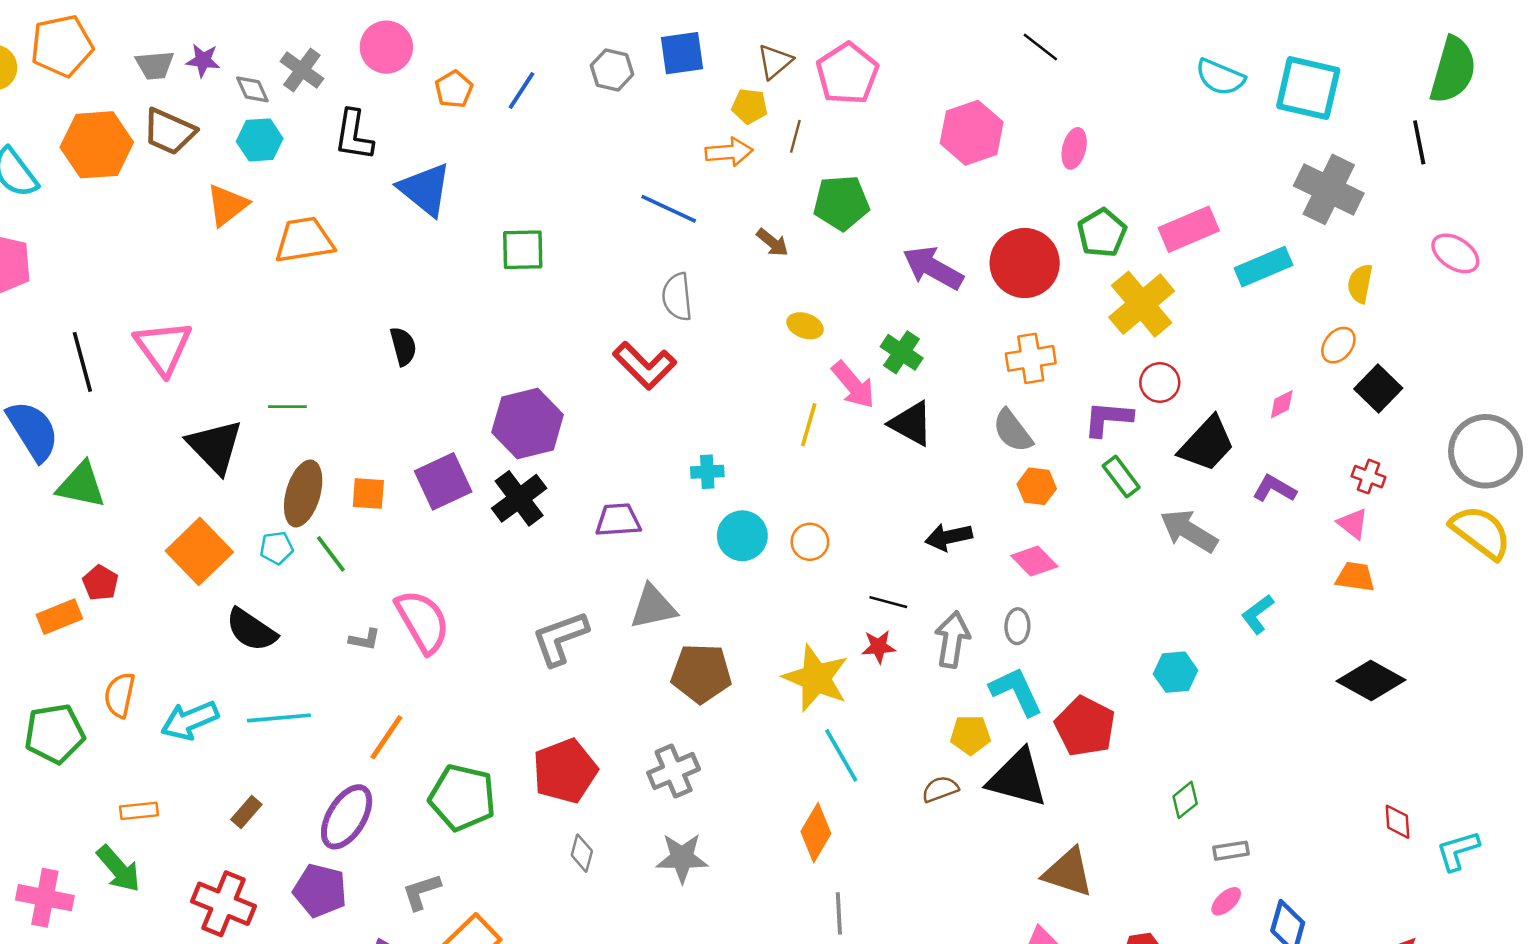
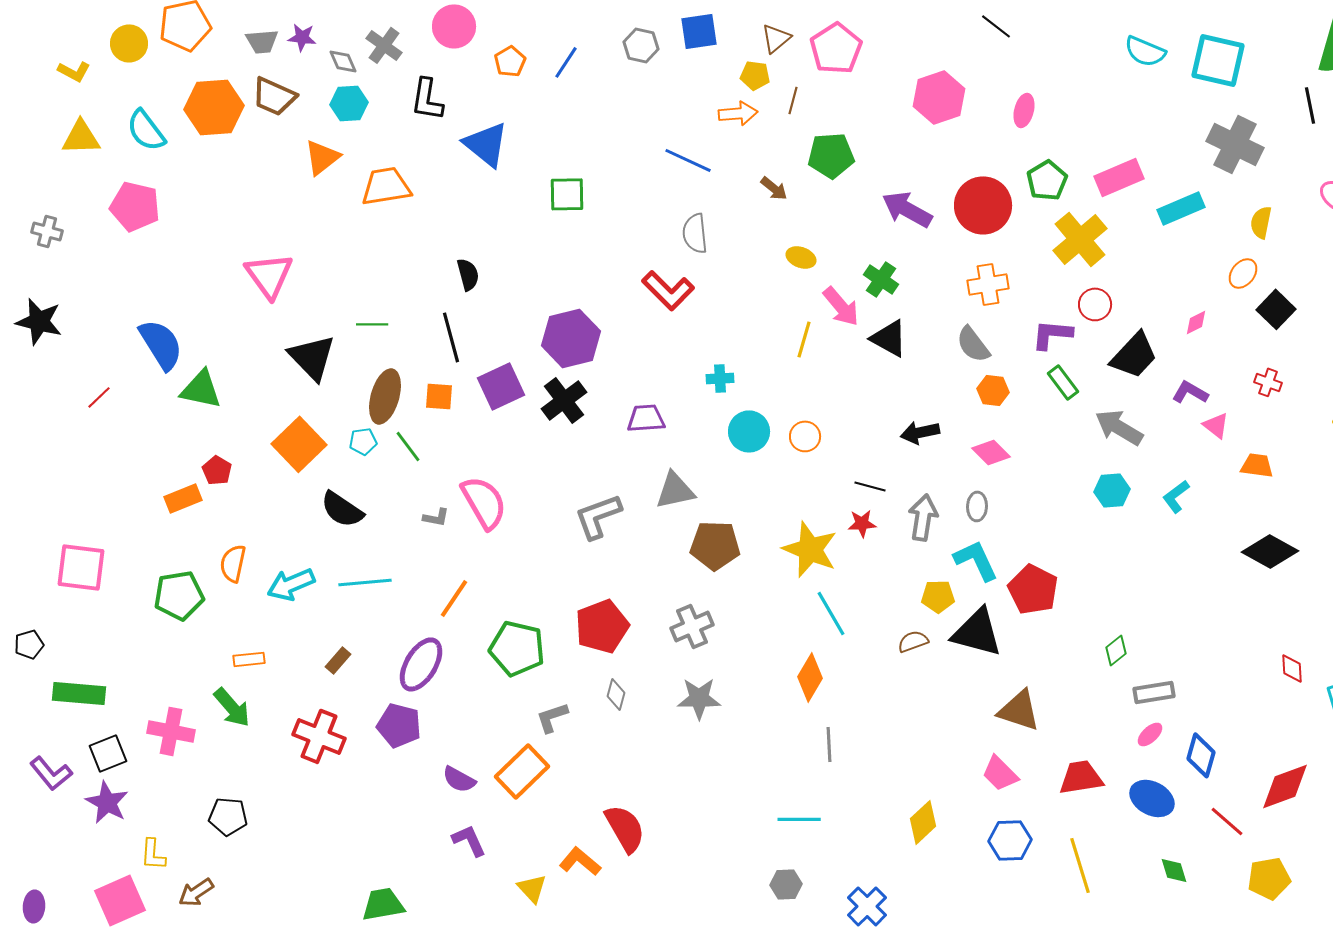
black line: (82, 362) -> (451, 337), moved
pink triangle: (1353, 524) -> (1216, 425), moved
cyan hexagon: (1175, 672) -> (1112, 490), moved
gray rectangle: (1231, 851) -> (1154, 692), size x1.4
gray L-shape: (421, 892) -> (552, 717), moved

